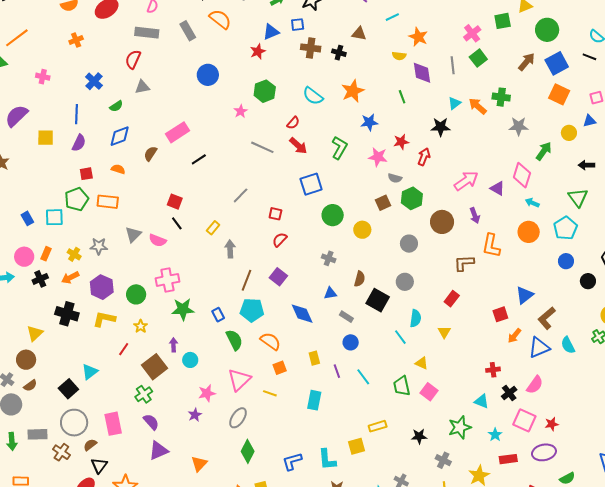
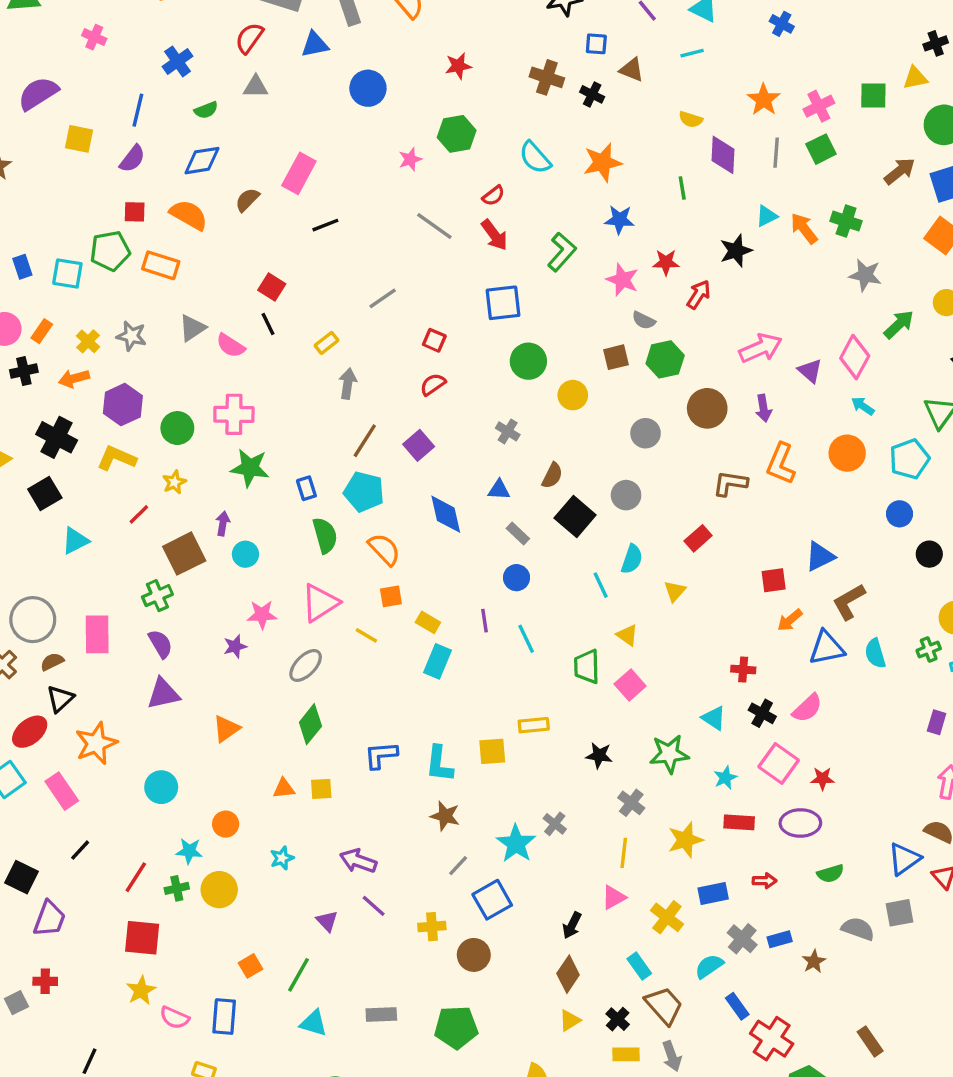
blue square: (298, 25) -> (596, 44), moved
blue triangle: (271, 32) -> (315, 44), moved
orange star: (418, 37) -> (764, 100), moved
black star: (441, 127) -> (736, 251), turned -30
pink rectangle: (177, 132) -> (299, 173), turned -40
orange semicircle: (118, 169) -> (189, 215), size x1.6
yellow rectangle: (314, 358) -> (428, 622), moved, turned -56
black square: (68, 389) -> (45, 494), moved
black cross: (509, 393) -> (762, 713), turned -35

